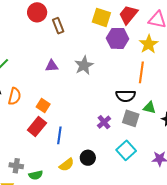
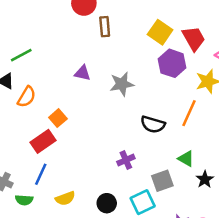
red trapezoid: (128, 15) -> (194, 38), turned 95
black semicircle: (126, 96) -> (153, 124), moved
gray square: (131, 118) -> (162, 181), moved, turned 36
blue line: (59, 135) -> (41, 174), moved
black circle: (88, 158) -> (107, 203), moved

